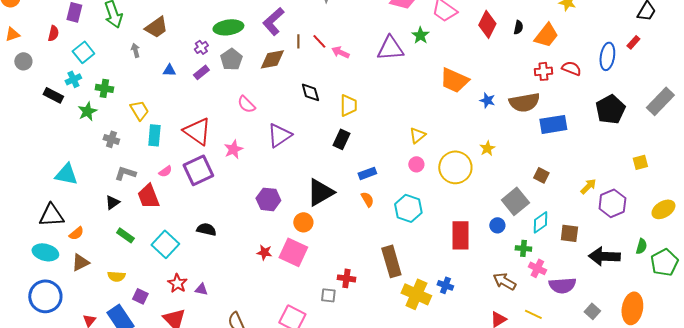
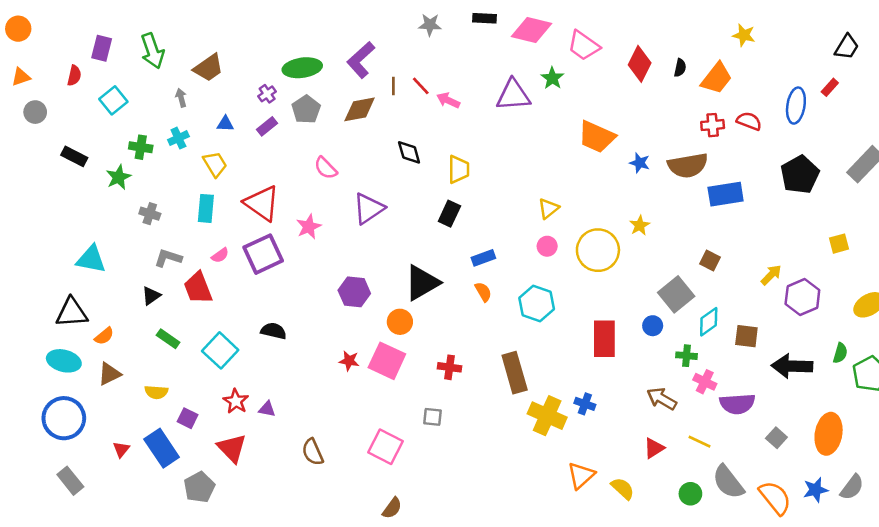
cyan cross: (73, 79) -> (178, 138), moved
yellow trapezoid: (139, 110) -> (215, 164), moved
red cross: (346, 278) -> (449, 367), moved

